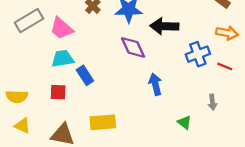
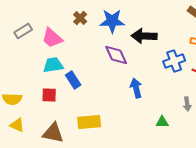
gray rectangle: (29, 21) -> (23, 31), size x0.7
green triangle: (184, 122) -> (162, 122), turned -40

